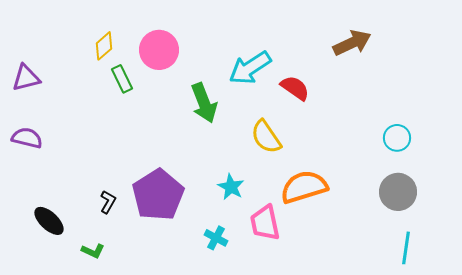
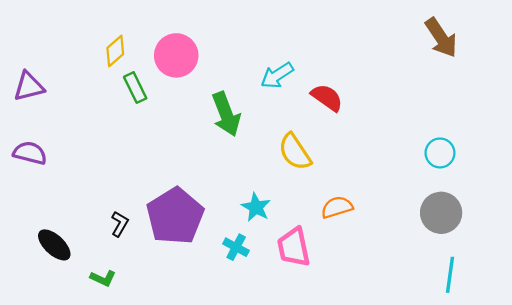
brown arrow: (352, 43) -> (441, 38), moved, turned 81
cyan arrow: (250, 68) -> (277, 75), size x0.7
orange semicircle: (304, 187) -> (337, 207), size x0.6
cyan cross: (216, 238) -> (236, 247), moved

